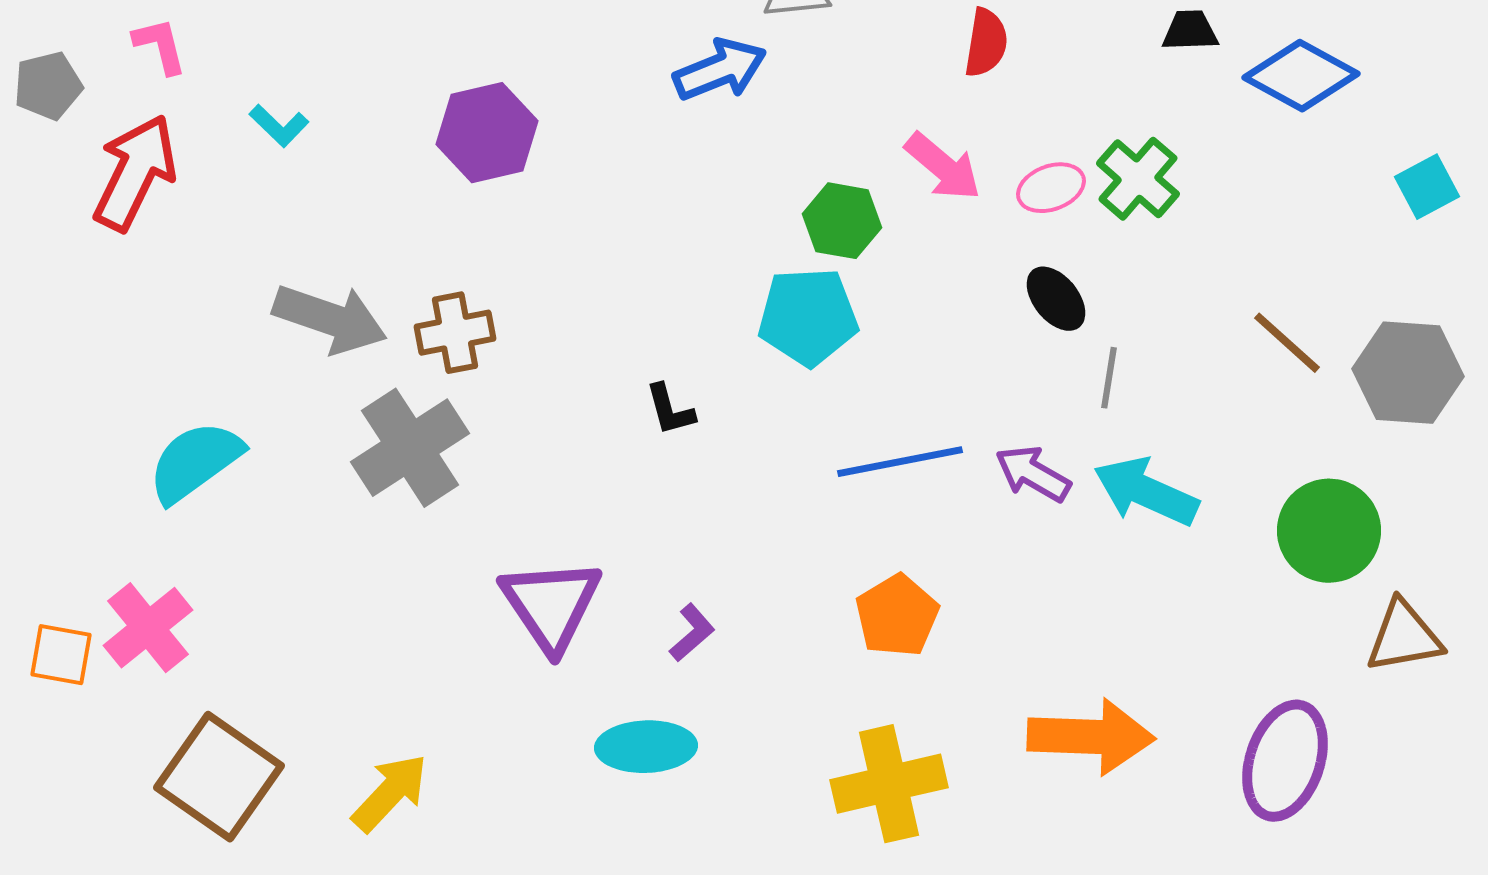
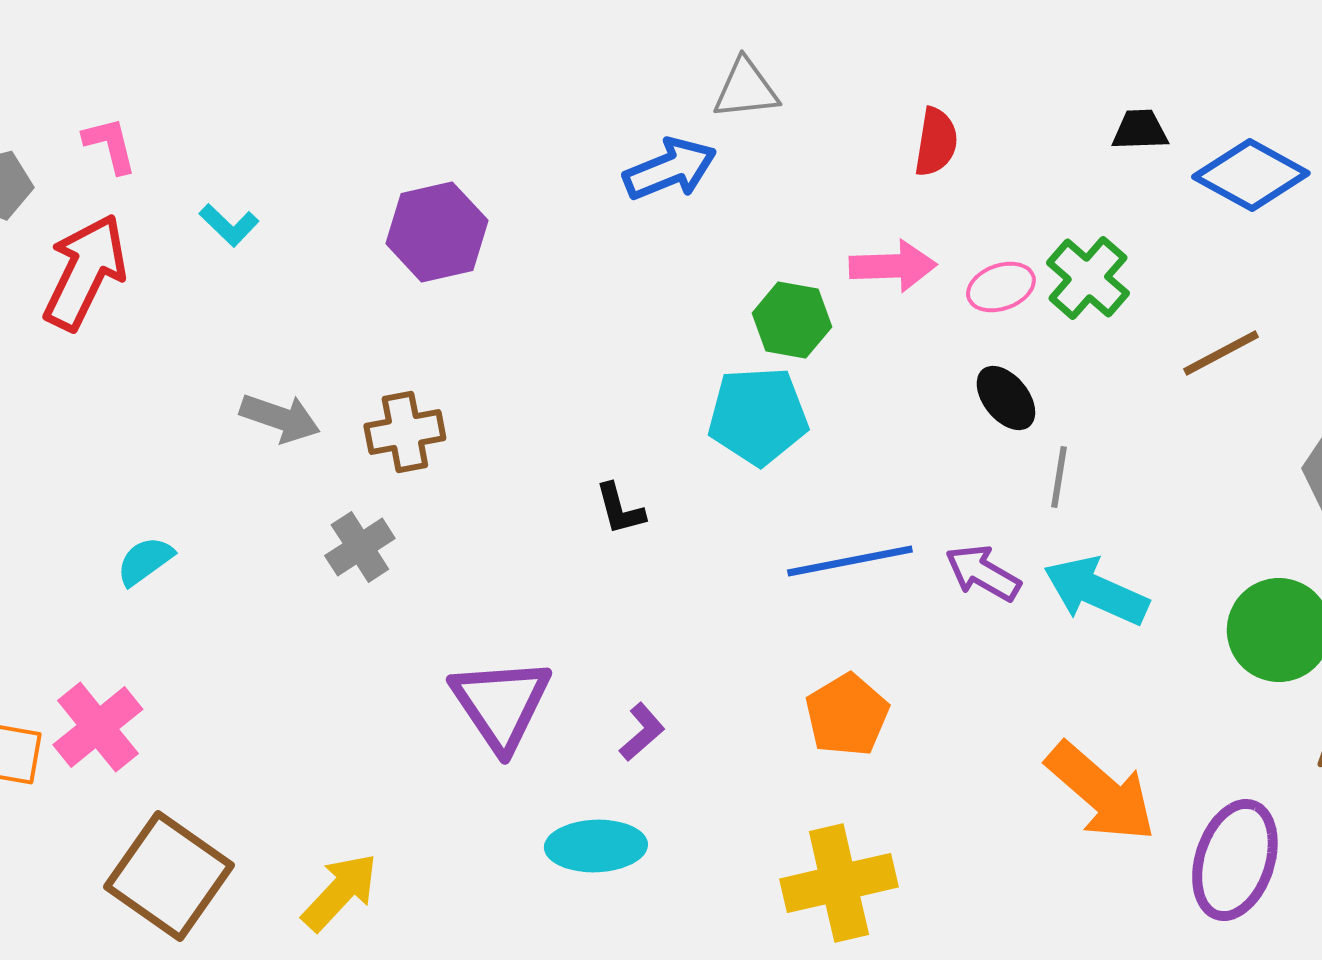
pink arrow: (943, 167) -> (893, 266), turned -42
gray arrow: (330, 319) -> (280, 418), size x0.7
brown line: (1287, 343) -> (1221, 353), moved, turned -70
gray cross: (410, 448) -> (360, 547), size x0.6
cyan semicircle: (195, 462) -> (145, 561), size x0.6
orange arrow: (1091, 737) -> (1101, 792), moved, turned 39

